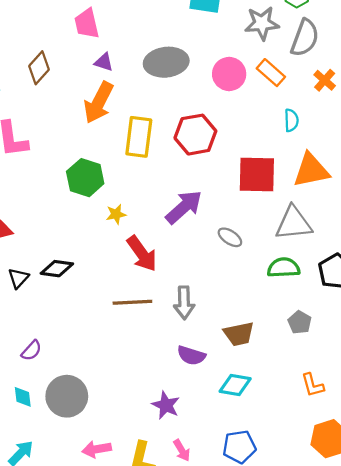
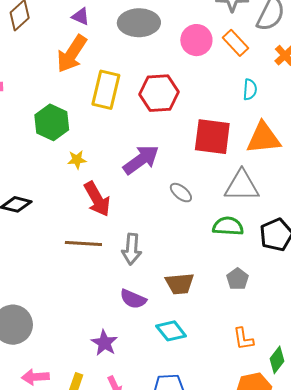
cyan diamond: (235, 385) -> (171, 331), turned 36

